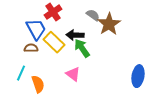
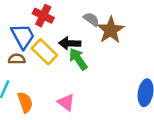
red cross: (53, 12) -> (43, 16), turned -30
pink triangle: (73, 74) -> (66, 102), moved

